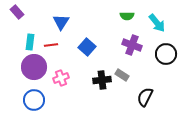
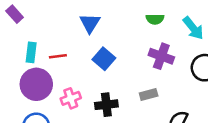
blue triangle: (61, 22) -> (90, 23), moved
gray rectangle: (122, 75) -> (149, 94), turned -48
black cross: (102, 80) -> (106, 105), moved

